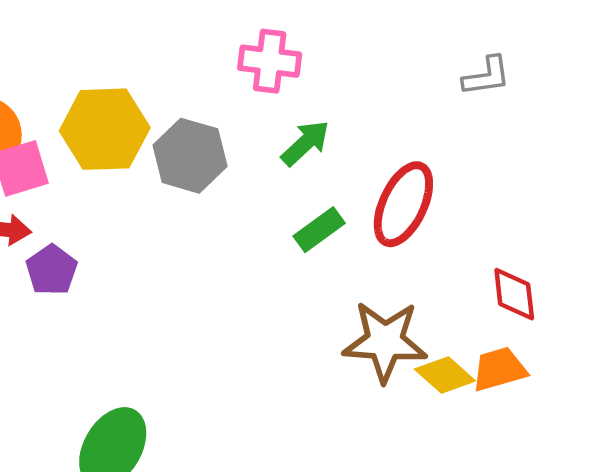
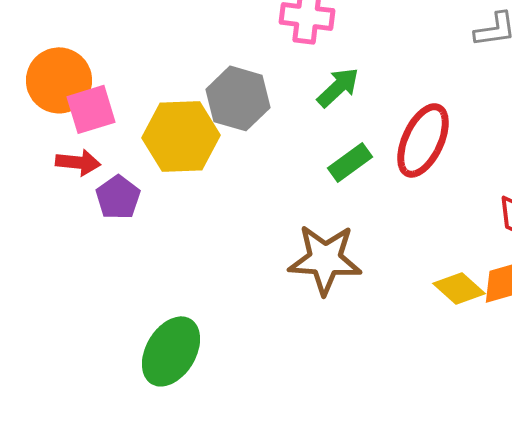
yellow hexagon: (105, 129) -> (181, 136), moved
brown star: (385, 341) -> (325, 259), moved

